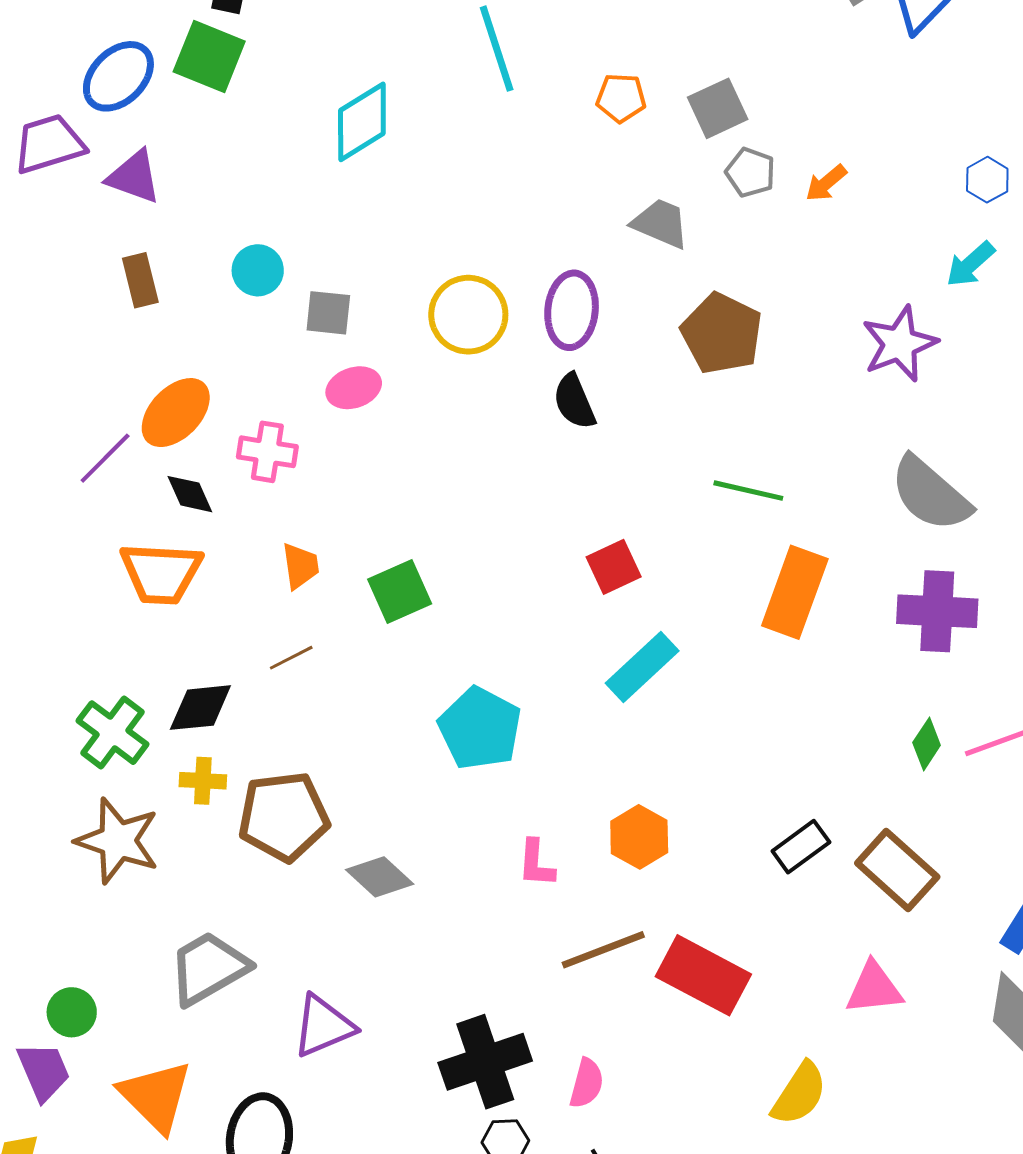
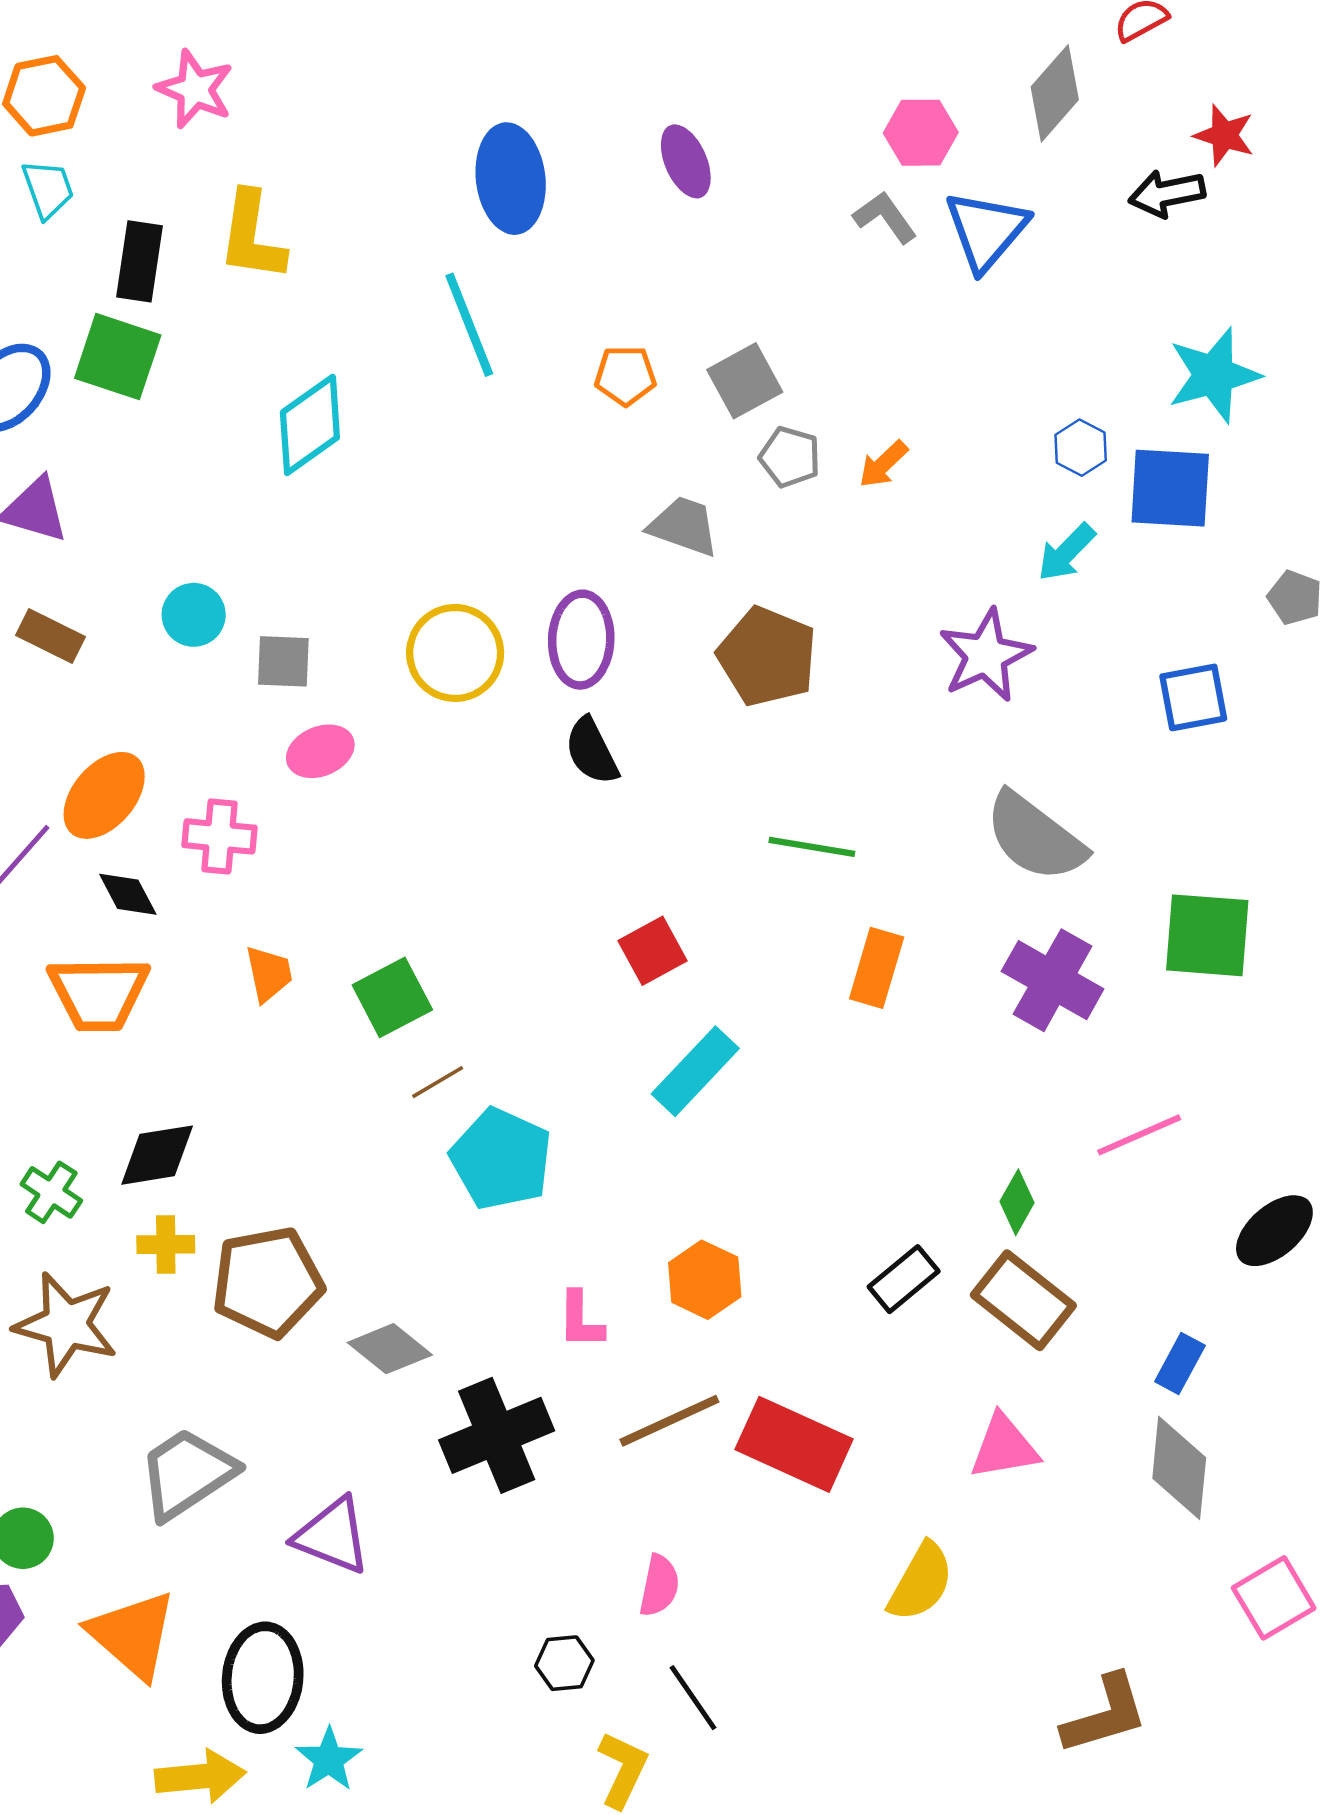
brown rectangle: (140, 280) -> (51, 636), turned -46
orange rectangle: (795, 592) -> (877, 968), size x0.7
purple cross: (937, 611) -> (1053, 980), turned 30
brown line: (291, 658) -> (438, 1082), moved
green cross: (112, 733) -> (51, 1192), size x0.7
green diamond: (927, 744) -> (1017, 1202), moved
purple triangle: (323, 1026) -> (332, 1536), turned 48
black cross: (485, 1062) -> (497, 1435), moved

